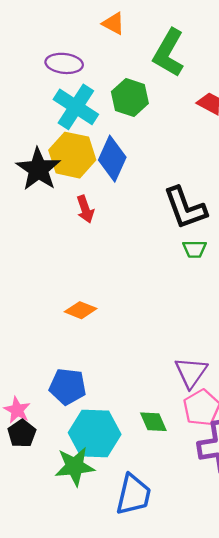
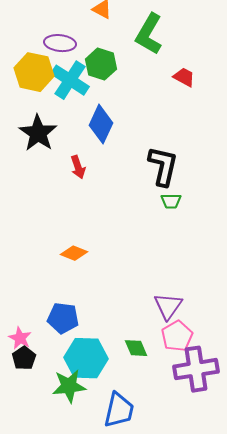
green hexagon: (130, 98) -> (101, 64), moved
yellow hexagon: (72, 155) -> (34, 72), moved
black L-shape: (185, 208) -> (163, 166), turned -147

